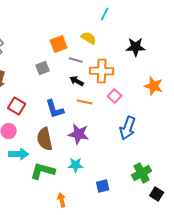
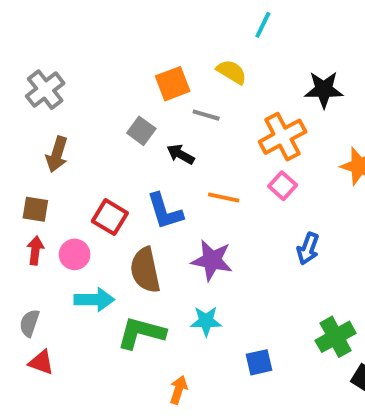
gray square: (43, 68) -> (141, 131), turned -32
orange cross: (102, 71) -> (283, 137), moved, turned -30
black arrow: (77, 81) -> (181, 154), moved
red square: (17, 106) -> (110, 217), moved
blue arrow: (128, 128) -> (308, 249), size x0.7
orange arrow: (62, 200) -> (179, 390), turned 32

